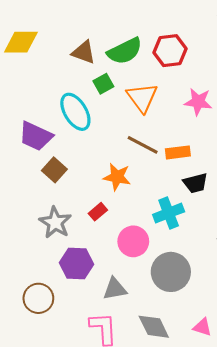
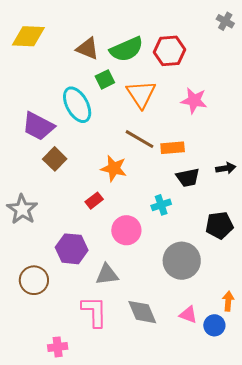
cyan cross: (169, 213) -> (161, 205), size x0.7
gray star: (55, 223) -> (22, 209), moved
gray circle: (171, 272) -> (182, 261), moved

